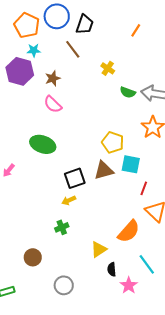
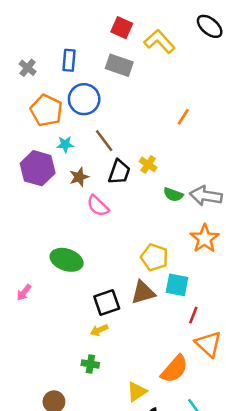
black trapezoid: (85, 24) -> (119, 172), moved
cyan star: (34, 50) -> (65, 144), moved
pink semicircle: (53, 104) -> (98, 206), moved
green cross: (62, 227) -> (90, 364), turned 32

